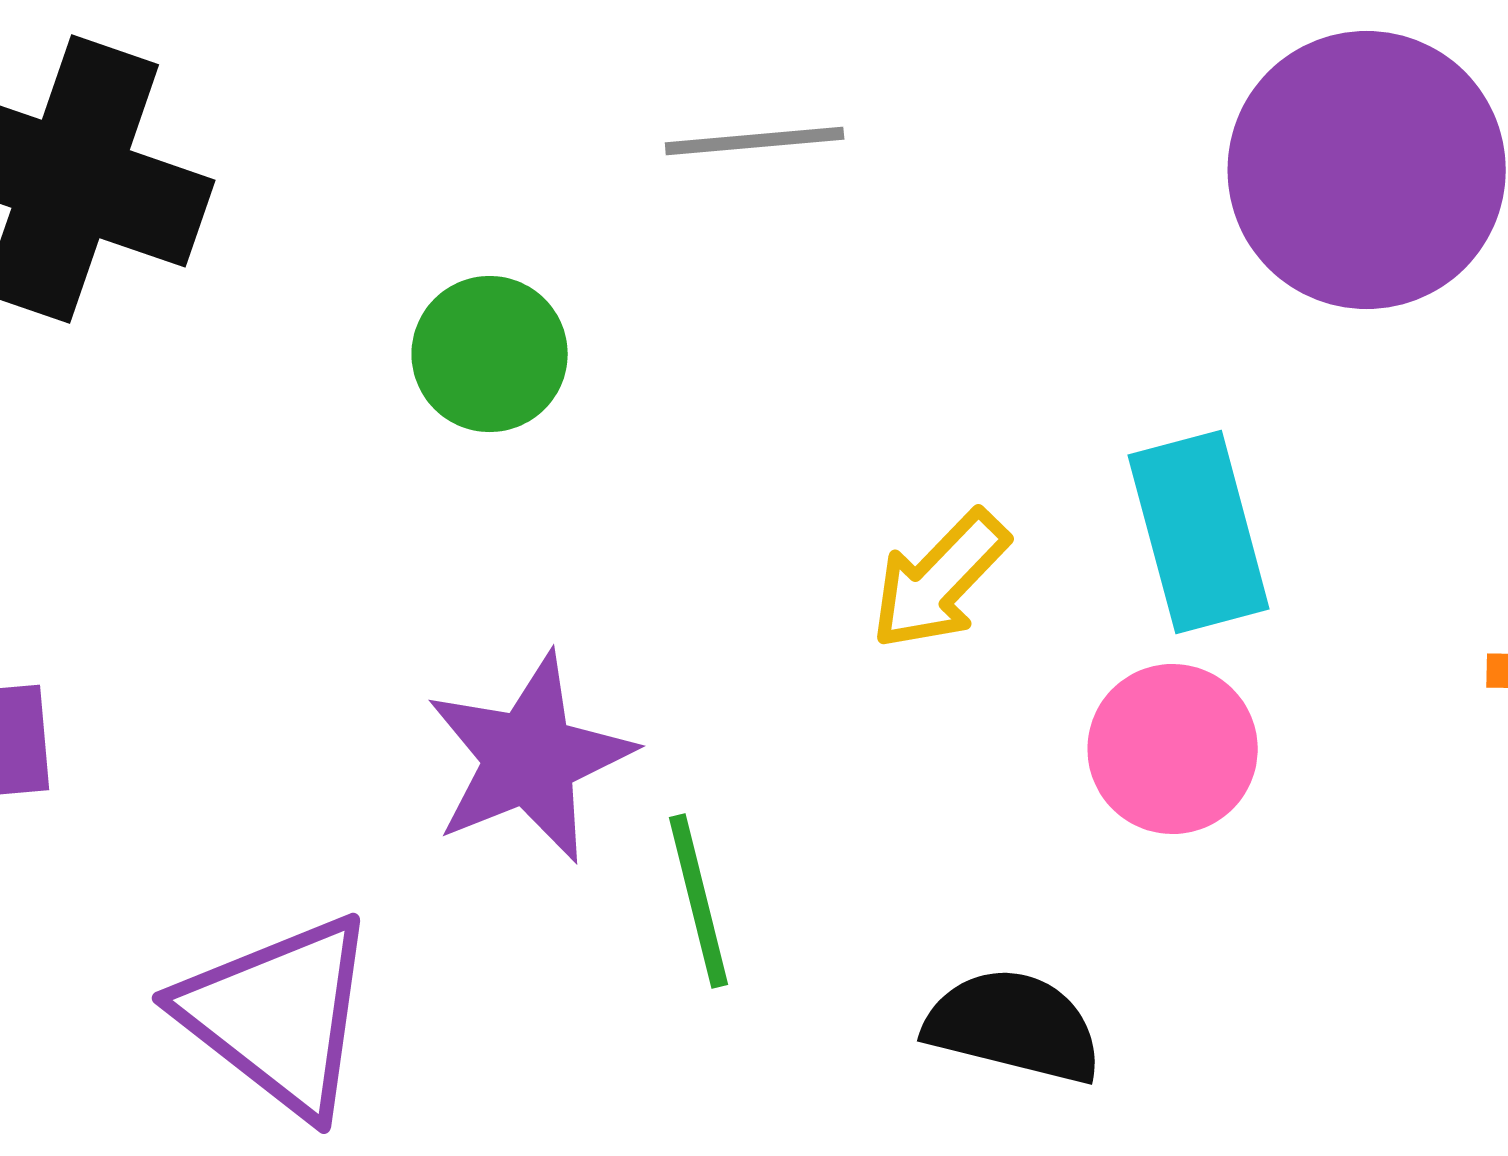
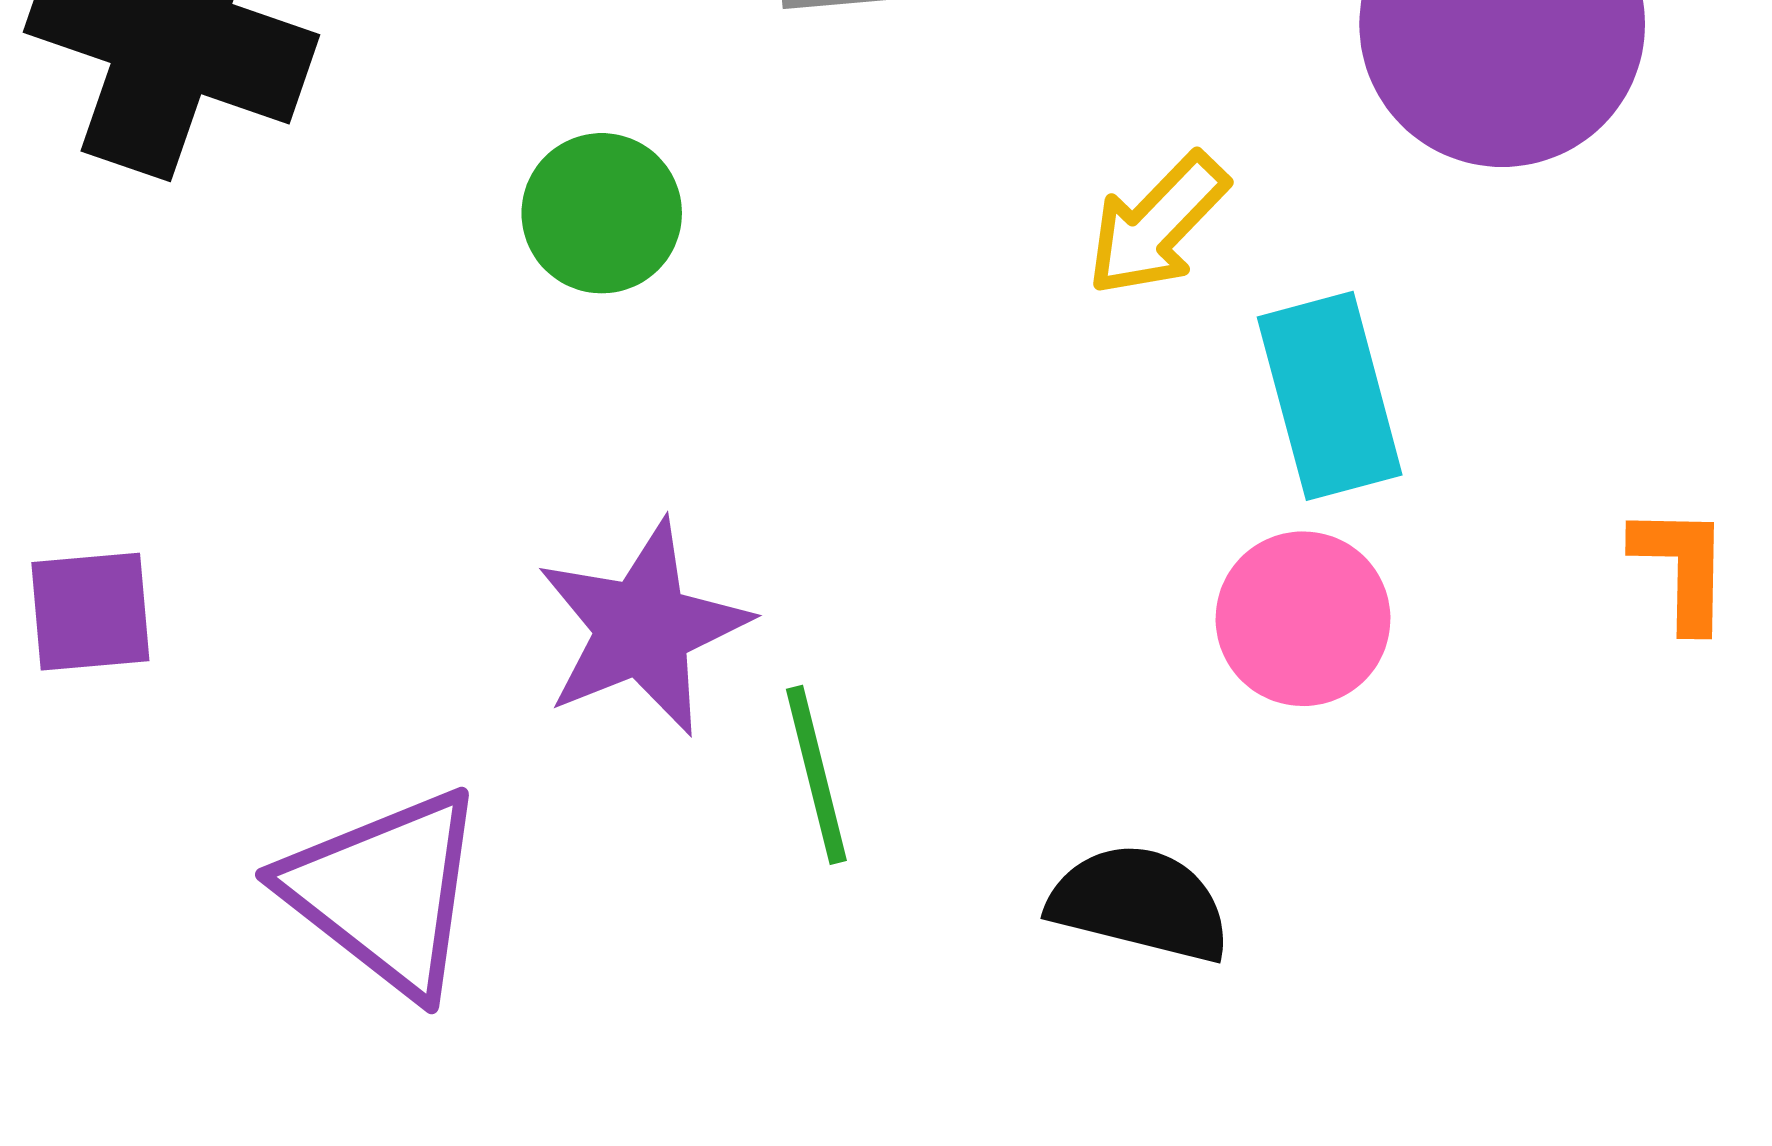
yellow arrow: (940, 580) -> (1157, 224), moved

